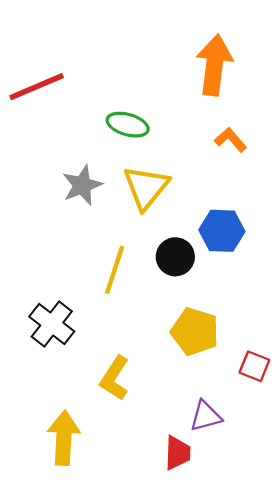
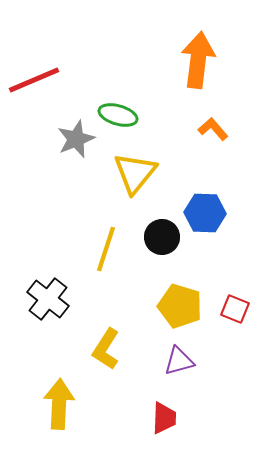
gray star: (82, 185) -> (76, 139), moved
red square: (254, 366) -> (235, 309), moved
purple triangle: (206, 416) -> (179, 361), moved

